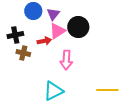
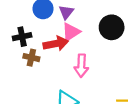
black circle: (78, 27) -> (112, 27), moved
red arrow: (44, 41) -> (56, 44), size x1.5

